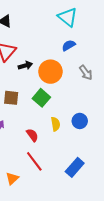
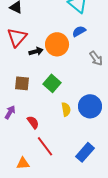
orange circle: (50, 72) -> (57, 44), moved
blue circle: (80, 121) -> (90, 106), size x1.5
red semicircle: (32, 135) -> (33, 122), moved
orange triangle: (12, 178) -> (23, 163), turned 40

